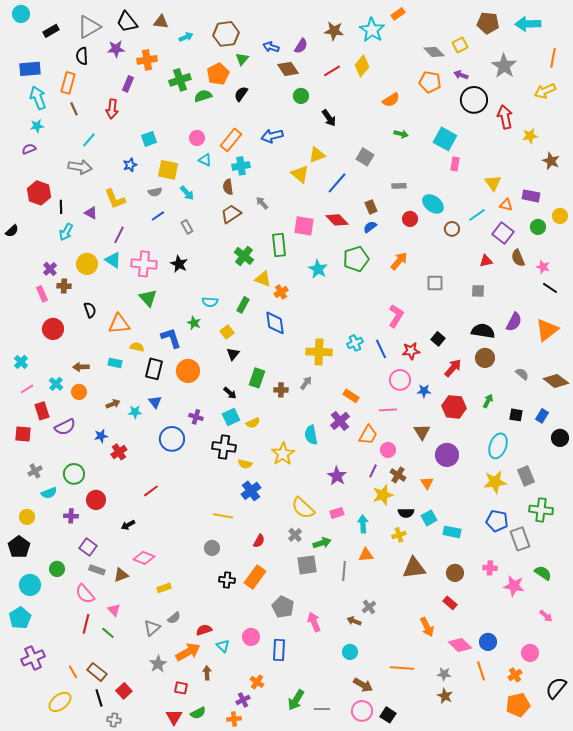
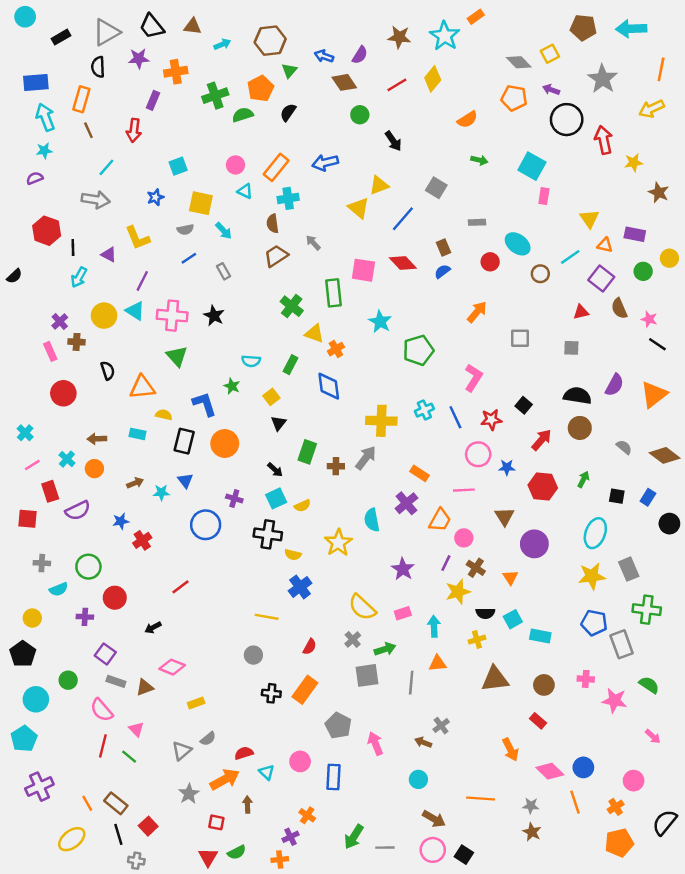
green pentagon: (356, 259) -> (418, 350), moved
gray arrow: (306, 383) -> (366, 458), size x1.5
gray cross: (35, 471) -> (42, 563), turned 32

